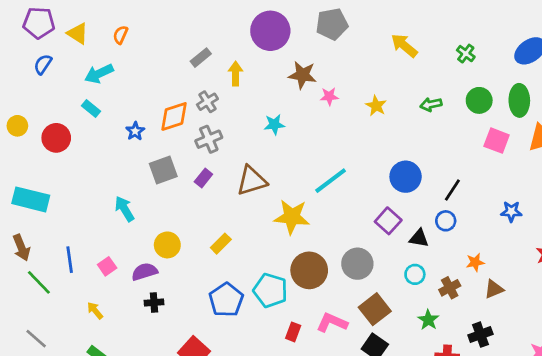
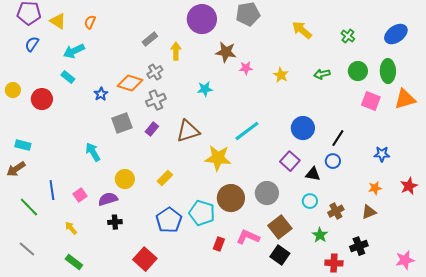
orange diamond: (174, 116) -> (130, 83), turned 35
cyan rectangle: (31, 199) -> (23, 145), size x0.6
brown arrow: (21, 248) -> (16, 169), moved, turned 78
orange star: (475, 262) -> (375, 188), moved

